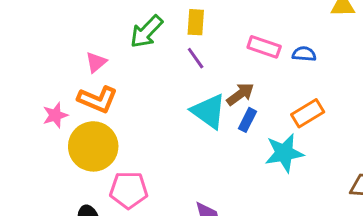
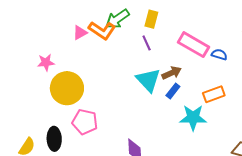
pink rectangle: (264, 47) -> (194, 45), size x1.4
orange L-shape: (98, 99) -> (102, 30), moved

